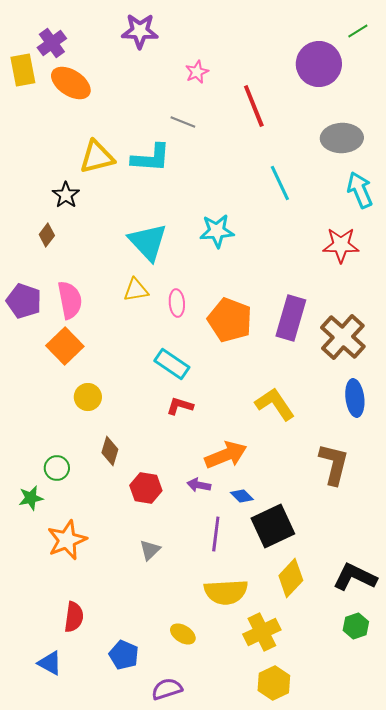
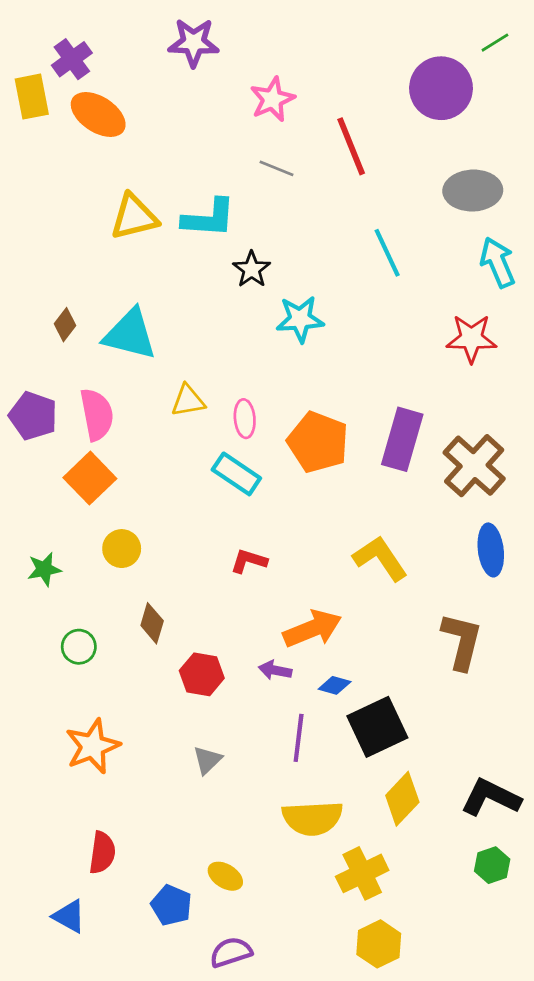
pink star: (197, 72) -> (272, 99), size x1.4
gray line: (183, 122) -> (276, 168), moved
black star: (66, 195) -> (252, 269), moved
cyan triangle: (148, 242) -> (130, 334), moved, turned -33
cyan rectangle: (172, 364) -> (236, 474), moved
blue diamond: (242, 496) -> (335, 685), turned -30
green star: (31, 498) -> (44, 569), moved
yellow ellipse: (183, 634) -> (225, 876), moved

